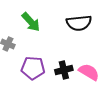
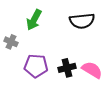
green arrow: (31, 22) -> (34, 20), turned 70

